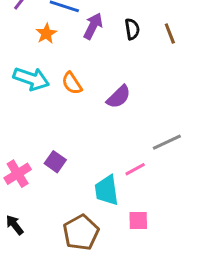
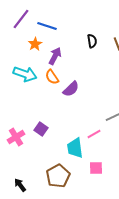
purple arrow: (93, 26) -> (55, 56), moved
purple semicircle: (119, 97) -> (71, 89), moved
black arrow: (15, 225) -> (20, 185), moved

